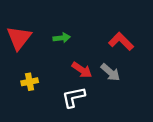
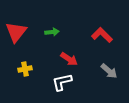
gray arrow: (110, 72) -> (109, 71), moved

